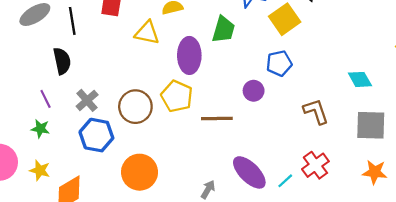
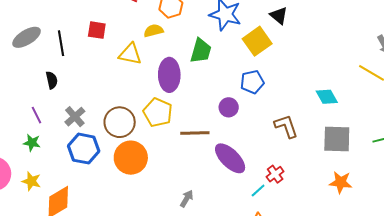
black semicircle: (62, 61) -> (52, 80), size x0.7
red cross: (315, 165) -> (275, 174), moved, size x0.7
orange circle: (139, 172) -> (131, 158), moved
purple ellipse: (249, 172) -> (230, 158), moved

